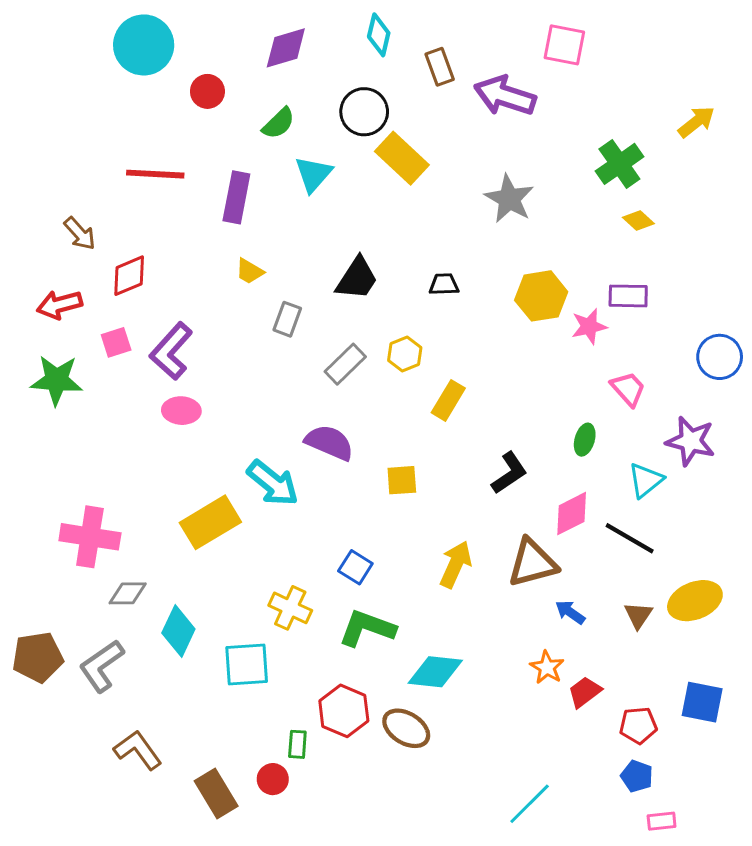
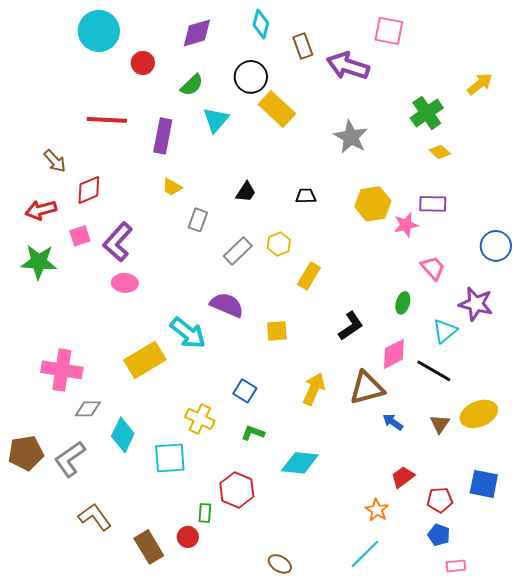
black trapezoid: (357, 279) -> (246, 192), size x0.7
green L-shape: (367, 628) -> (253, 433), size x0.6
orange star: (547, 667) -> (377, 510), moved
brown ellipse: (406, 728) -> (280, 564), moved, size x0.7

